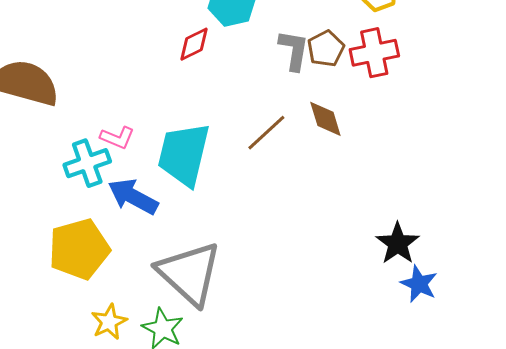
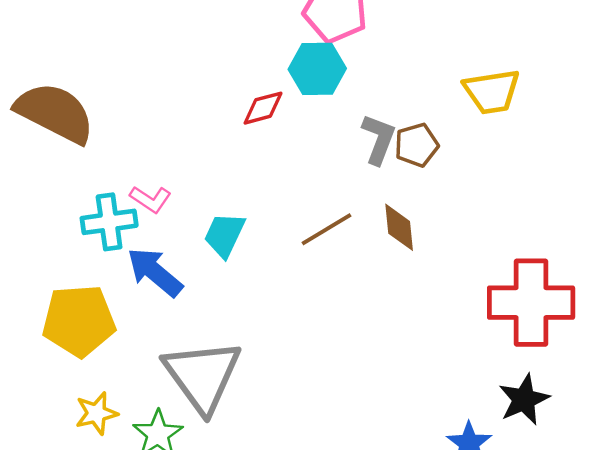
red cross: (374, 53) -> (531, 303), moved, size x1.5
cyan trapezoid: (184, 154) -> (224, 235), size x0.6
black star: (398, 243) -> (524, 399), moved

